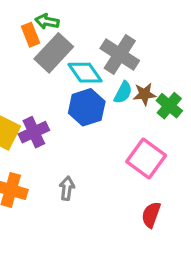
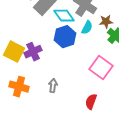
brown star: (144, 94) -> (106, 22), moved
red semicircle: (151, 215) -> (91, 102), moved

